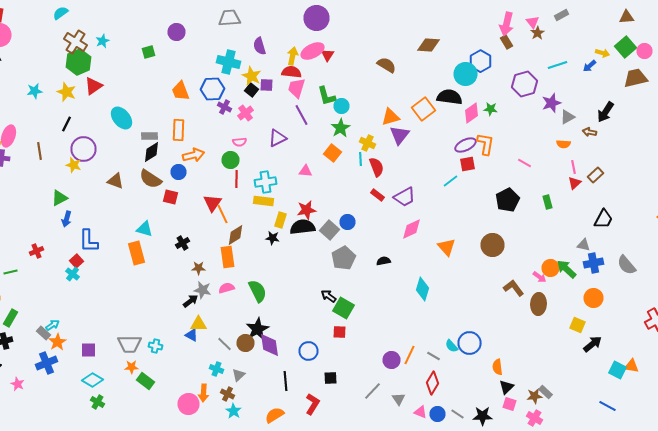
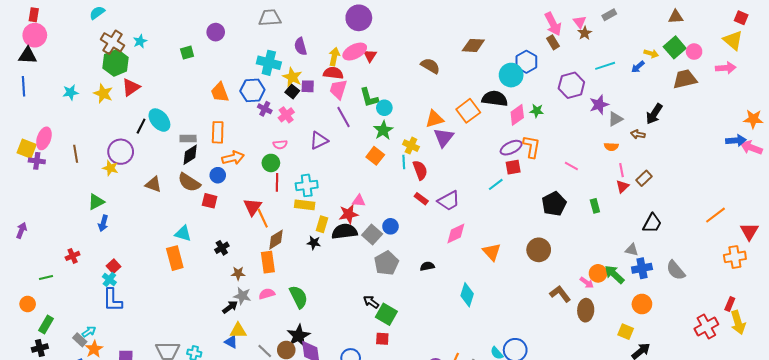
pink arrow: (506, 24) -> (553, 24), turned -40
black line: (66, 124) -> (141, 126), moved
pink triangle: (306, 171) -> (359, 201), moved
blue L-shape: (88, 241) -> (112, 300), moved

